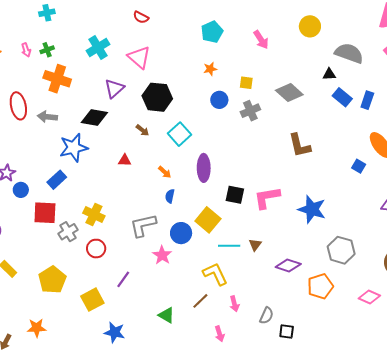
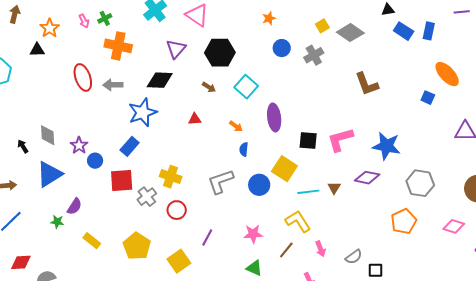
yellow square: (246, 83) -> (322, 26), moved, turned -32
pink star: (162, 255) -> (253, 234), moved, turned -30
purple diamond: (288, 265) -> (367, 178), moved
gray semicircle: (266, 316) -> (354, 257), turned 36

